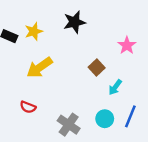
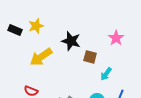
black star: (74, 22) -> (71, 41), moved, turned 30
brown square: (97, 67) -> (90, 57), turned -32

